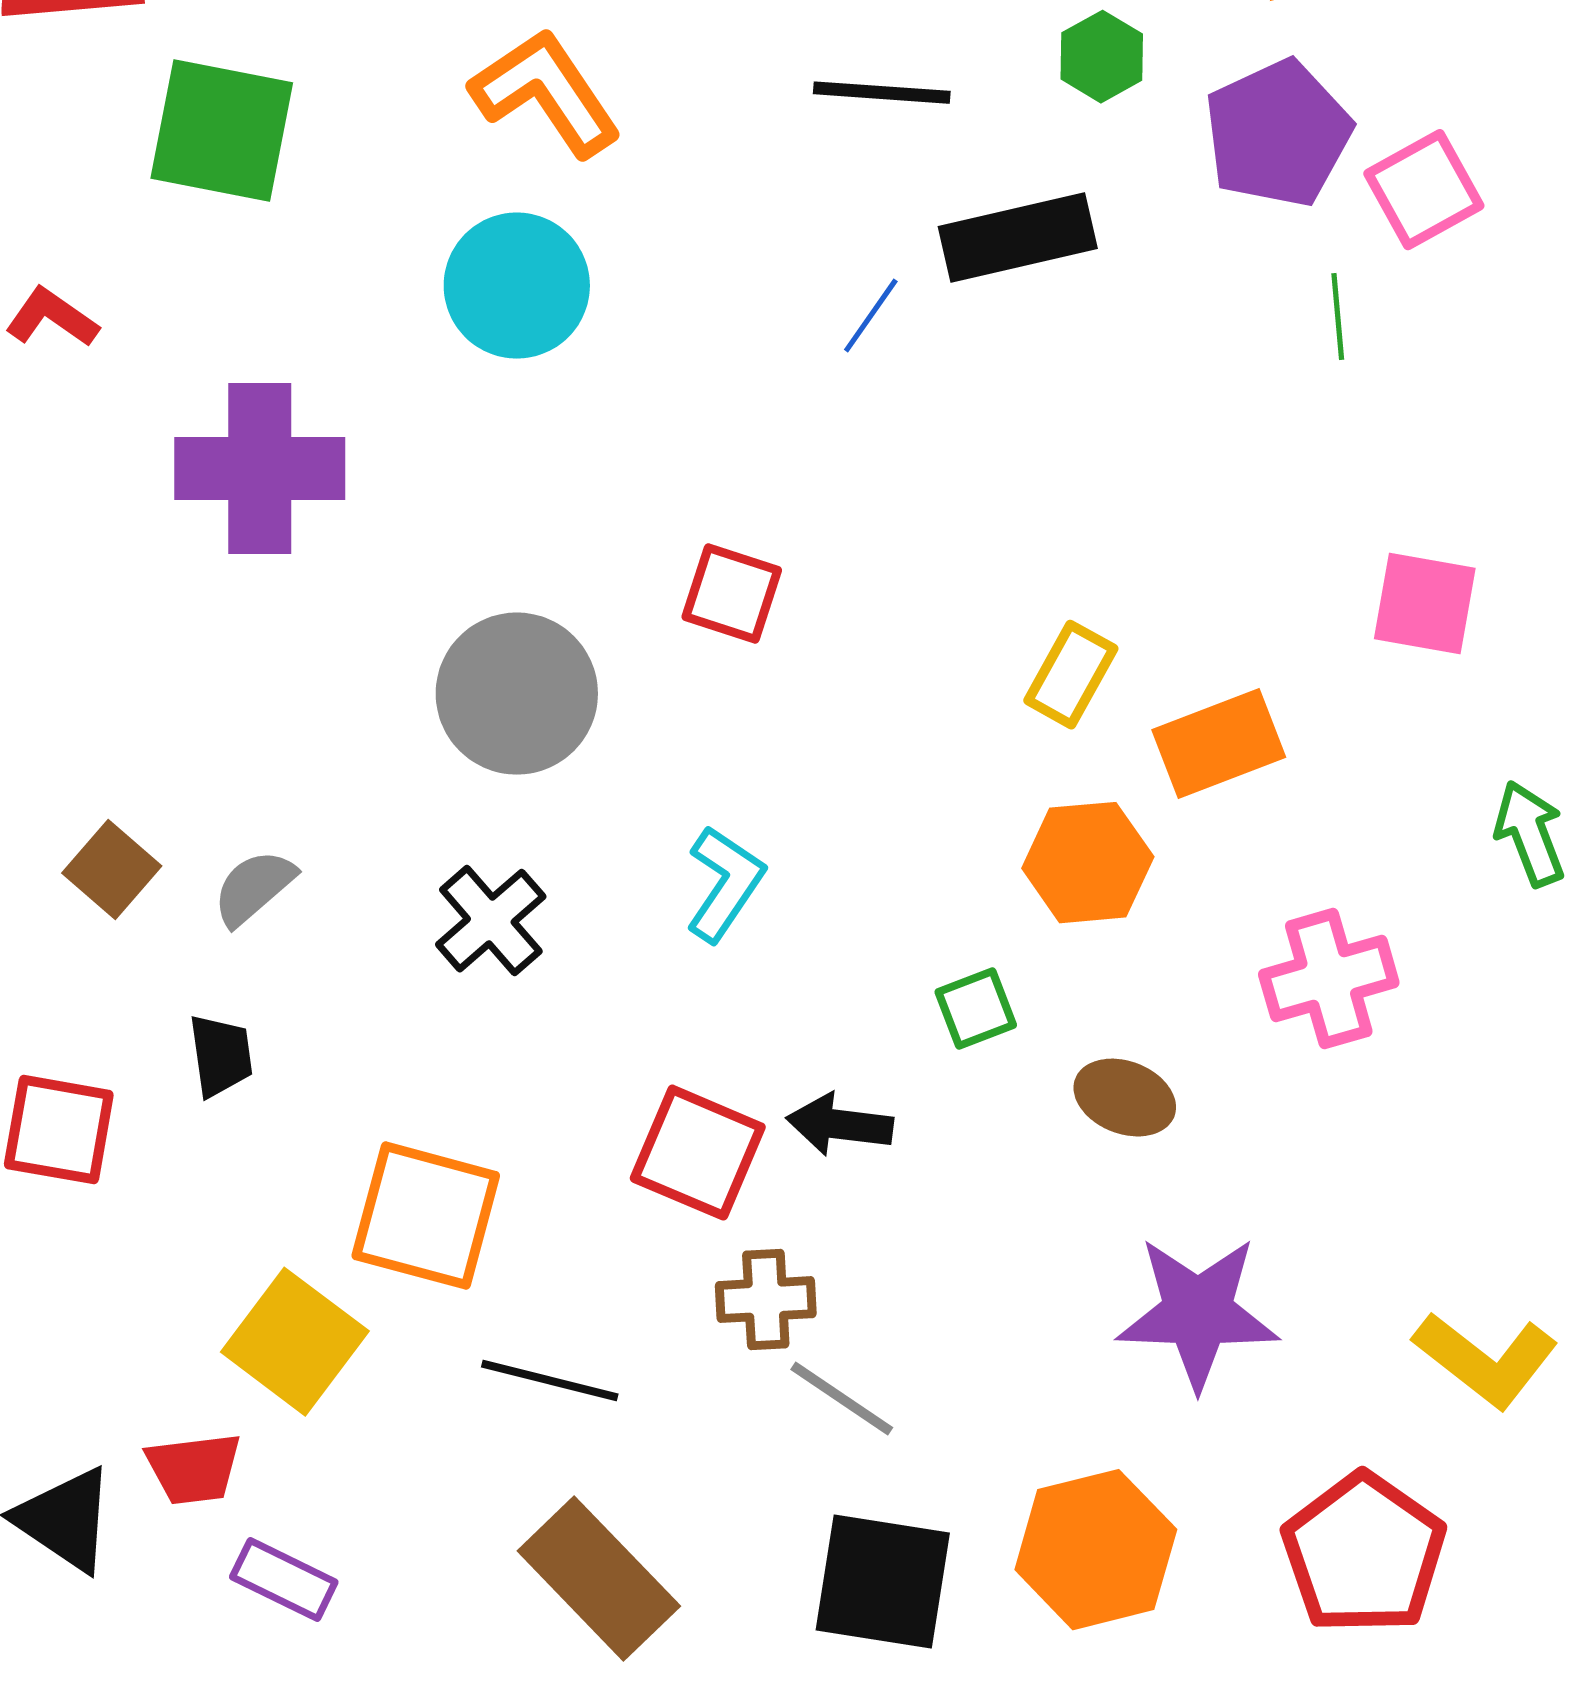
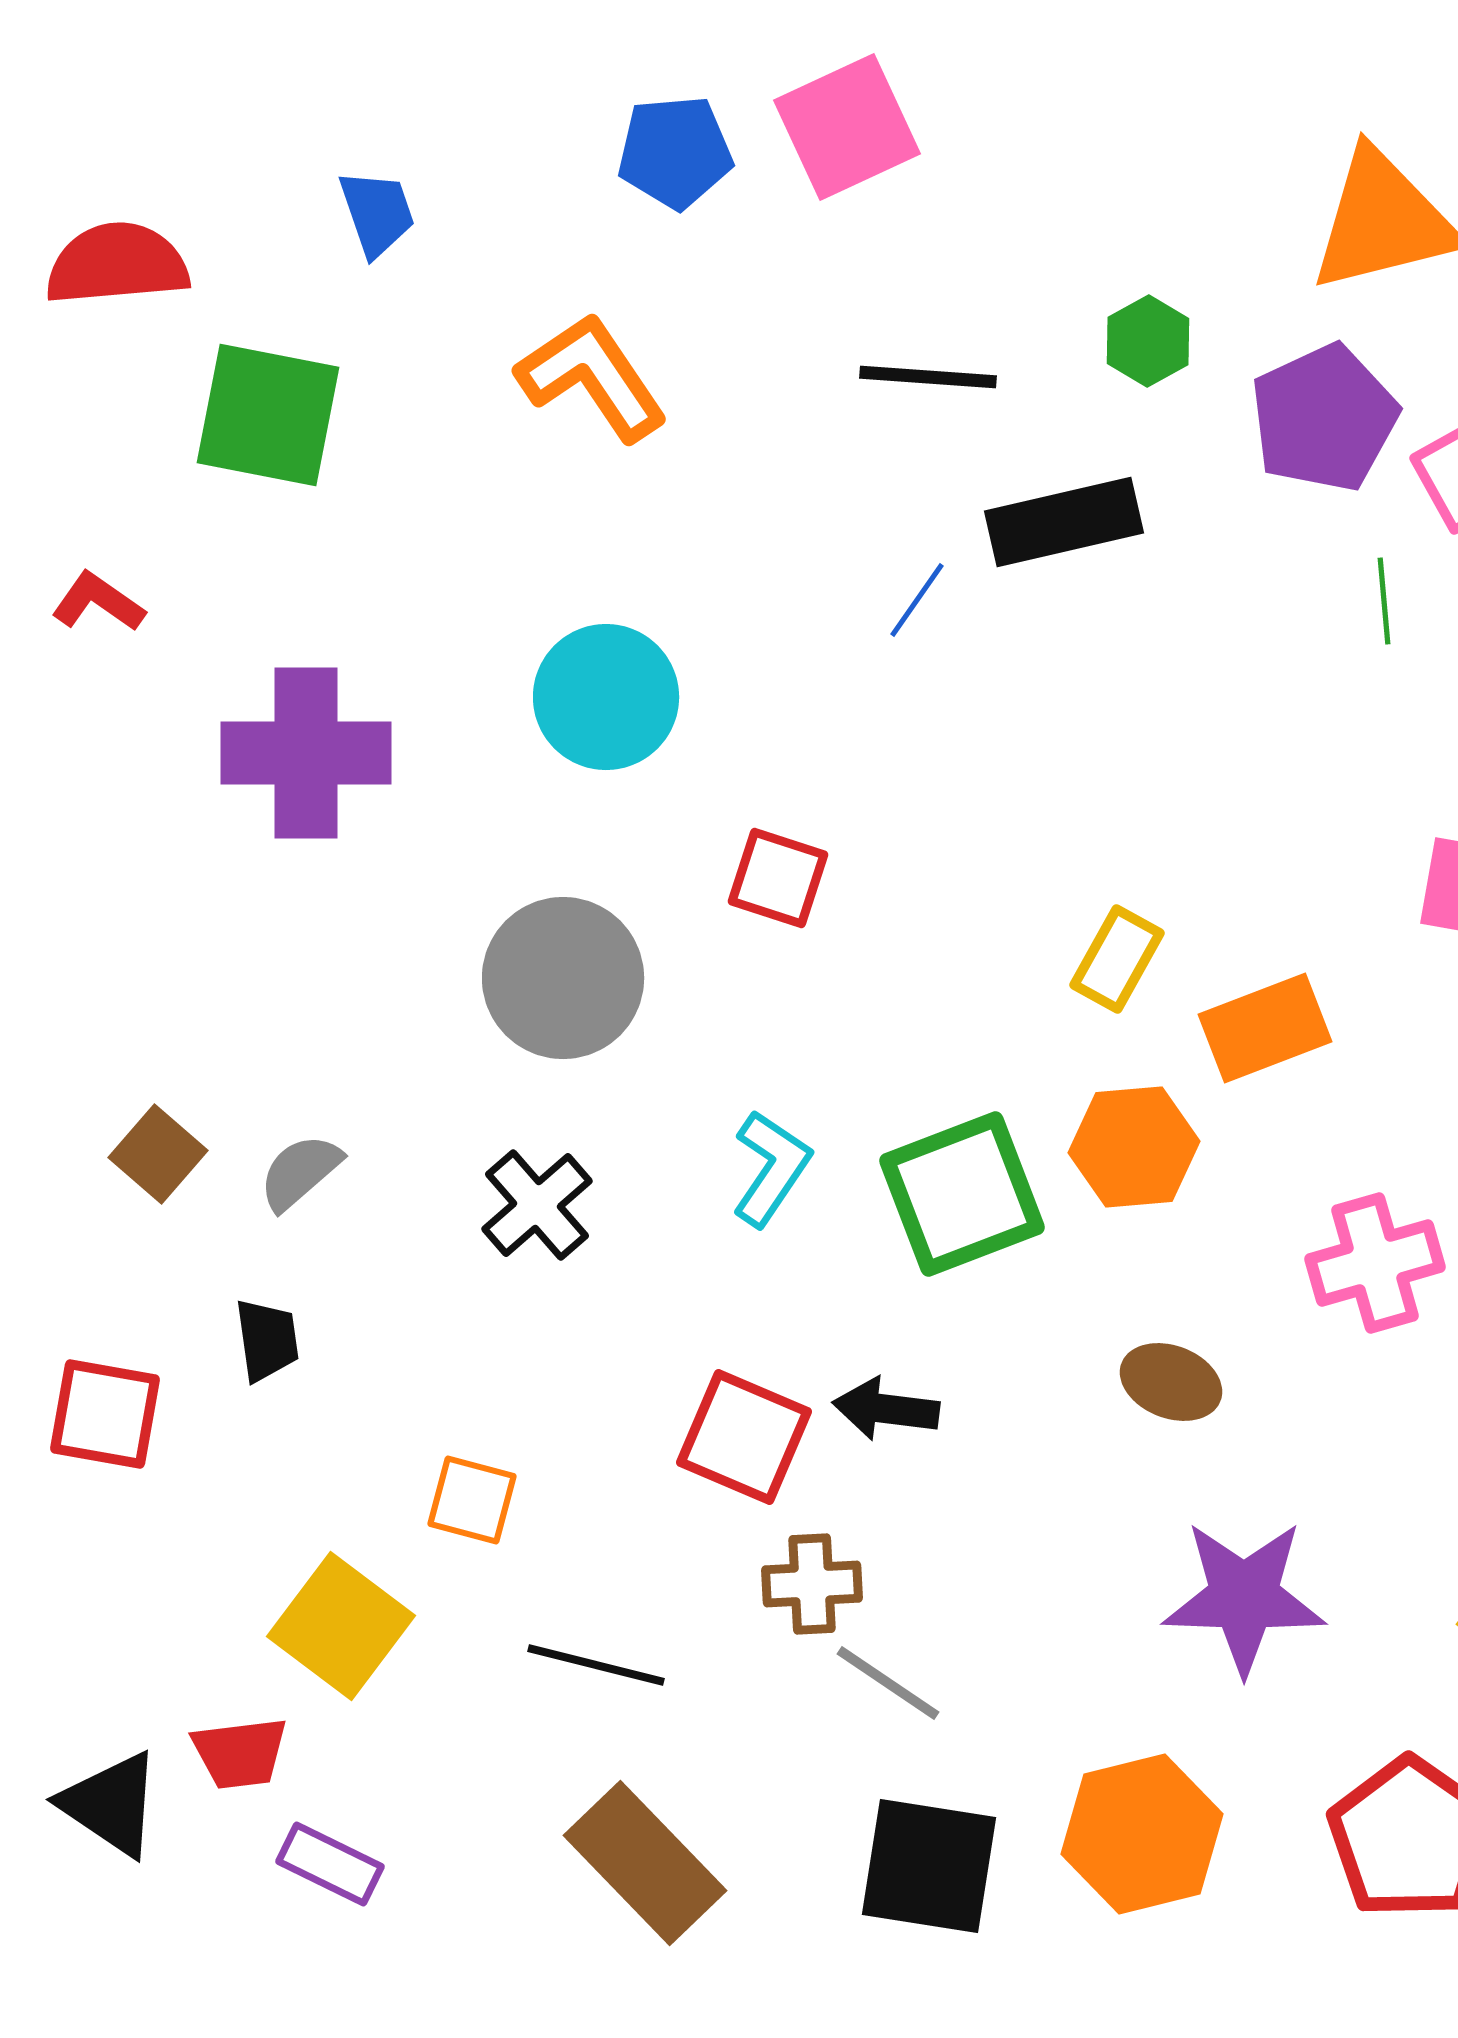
cyan circle: (517, 286) -> (606, 697), moved
green square: (976, 1009) -> (962, 1194), moved, size x2.0
orange square: (426, 1216) -> (472, 1500), size x0.6

